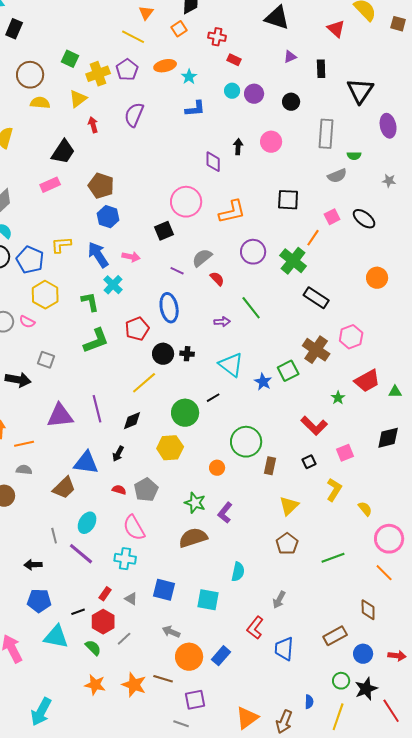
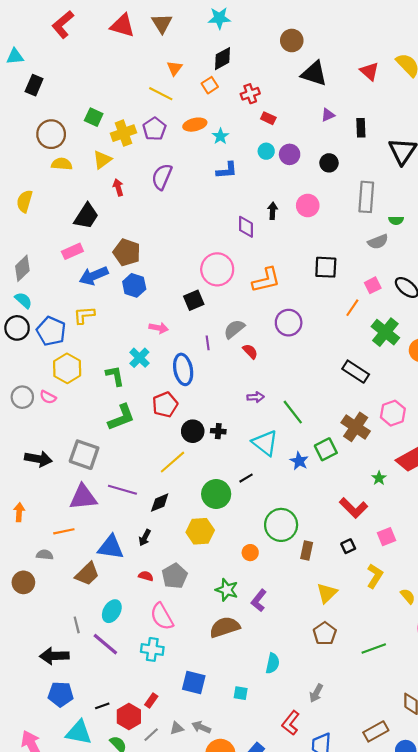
red triangle: (336, 29) -> (369, 71), moved
red cross: (217, 37) -> (250, 94), turned -30
blue arrow: (98, 255) -> (94, 276), moved, turned -80
green cross: (293, 261) -> (385, 332), moved
purple line: (177, 271) -> (208, 343), turned 56
blue ellipse: (169, 308) -> (183, 369), moved
green line: (251, 308) -> (293, 412), moved
gray square: (46, 360) -> (84, 455), moved, size x1.6
purple line: (97, 409) -> (122, 490), turned -60
orange line: (24, 444) -> (64, 531), moved
black arrow: (33, 565) -> (54, 656), size x1.5
red rectangle: (105, 594) -> (151, 701), moved
gray triangle: (131, 599) -> (177, 728), moved, turned -48
cyan square: (208, 600) -> (241, 693), size x0.6

